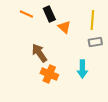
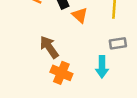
gray rectangle: (95, 42) -> (118, 43), moved

